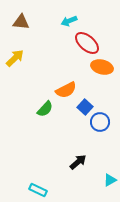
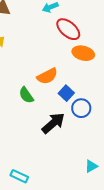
green semicircle: (45, 109) -> (26, 95), turned 102
black arrow: (78, 162) -> (53, 123), moved, size x1.4

